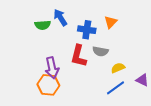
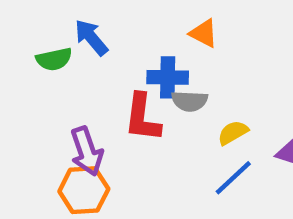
orange triangle: (111, 22) -> (204, 33), turned -40
blue cross: (87, 30) -> (168, 77), moved

